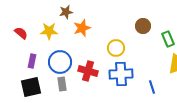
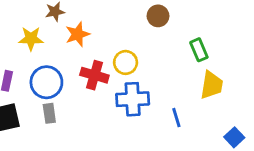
brown circle: (143, 26) -> (158, 16), moved
red cross: (88, 71) -> (94, 75), moved

